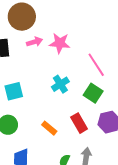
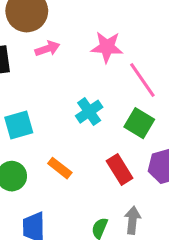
pink star: (60, 43) -> (107, 47), moved
orange rectangle: (49, 128) -> (60, 168), moved

